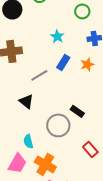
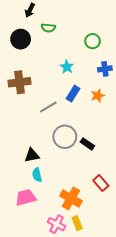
black triangle: (26, 101) -> (32, 155), moved, turned -49
gray circle: (58, 125) -> (65, 137), moved
pink trapezoid: (17, 163) -> (26, 197), turned -135
orange cross: (45, 164) -> (71, 198), moved

